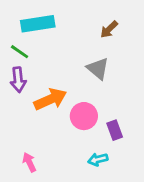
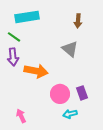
brown arrow: (109, 29) -> (78, 21), turned -40
orange arrow: (50, 99) -> (36, 71), turned 35
pink circle: (84, 116) -> (60, 94), moved

